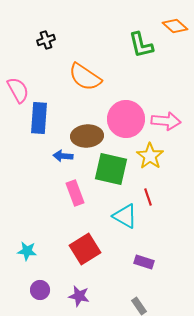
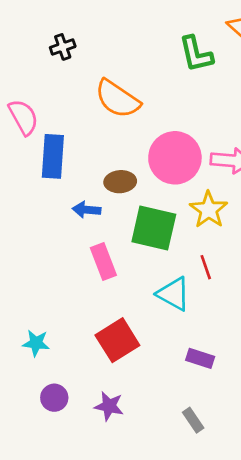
brown ellipse: (87, 136) -> (120, 182), size x0.7

